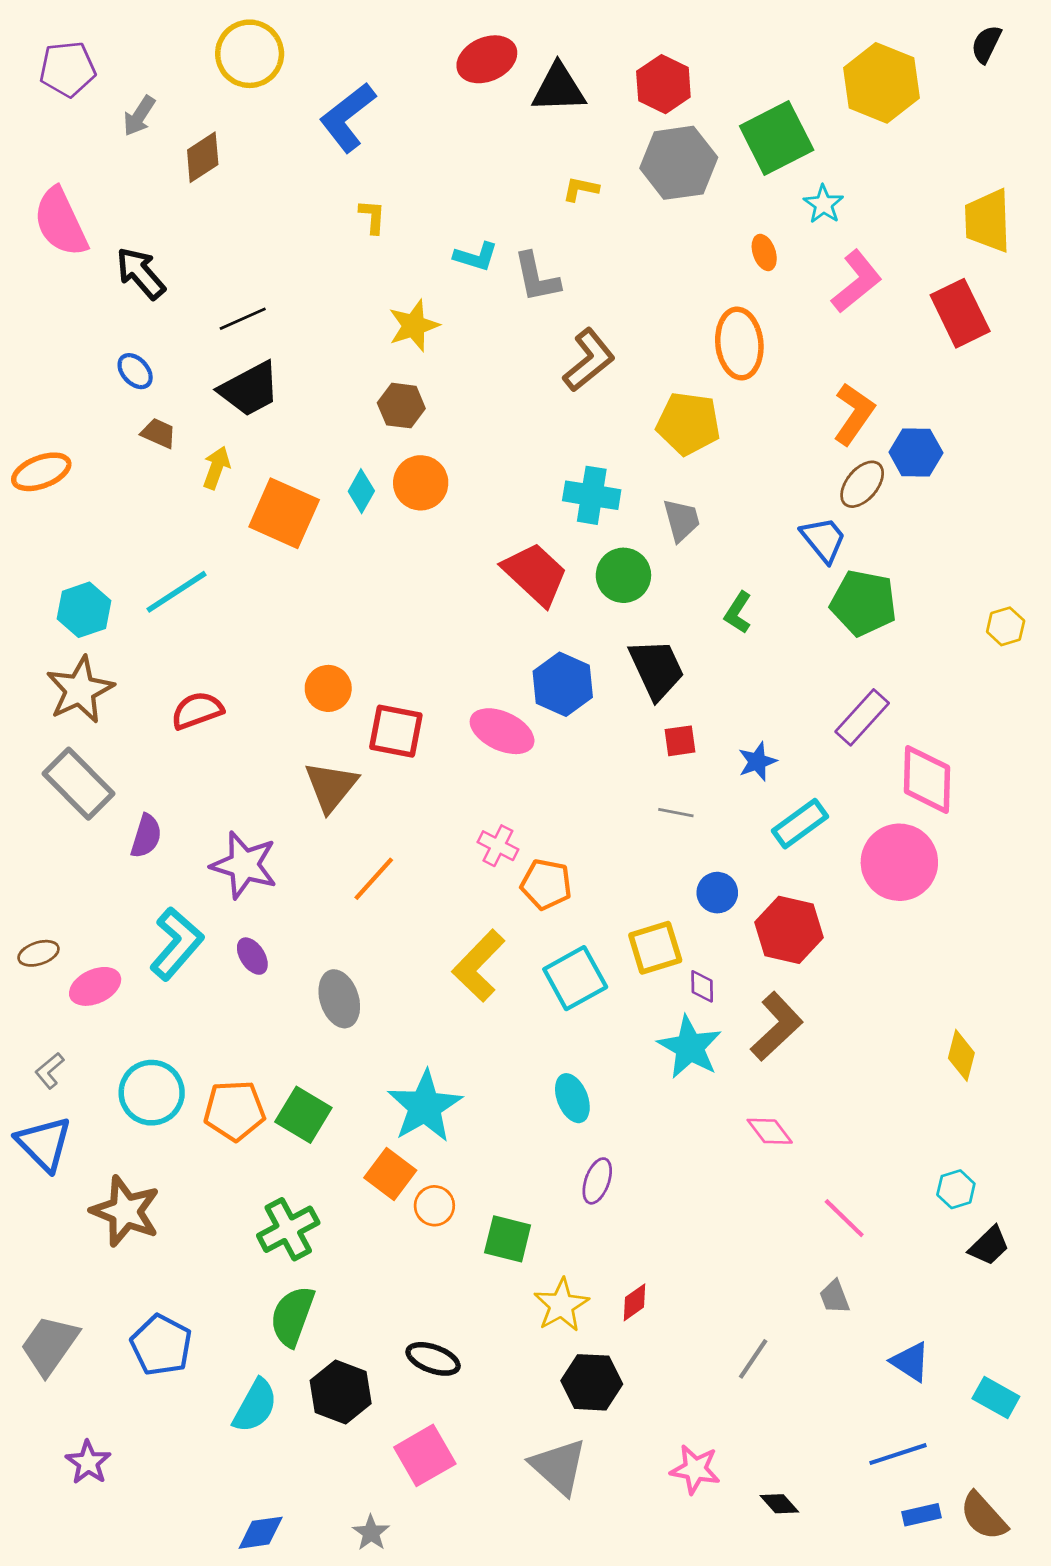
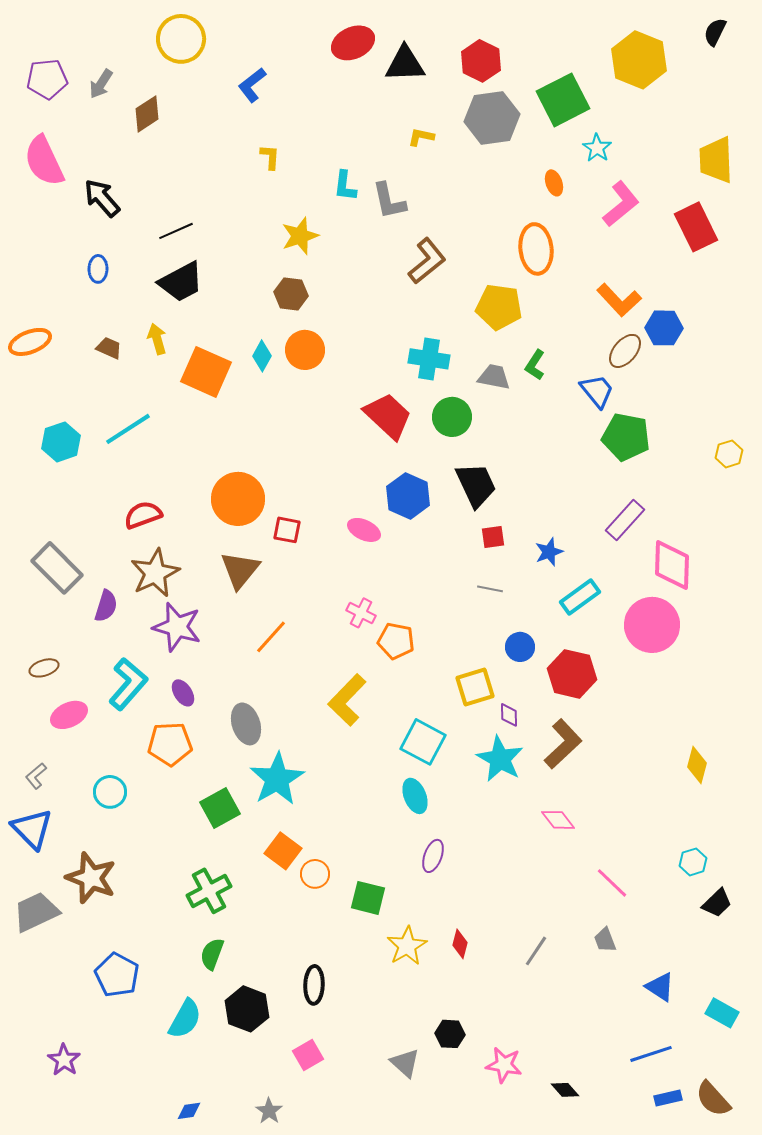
purple pentagon: (67, 69) -> (47, 79), moved
blue L-shape: (348, 117) -> (252, 85), size x0.7
cyan L-shape: (476, 257) -> (345, 186), turned 80
blue ellipse: (135, 371) -> (98, 269), turned 44
orange L-shape: (854, 414) -> (619, 300), turned 102
brown trapezoid: (159, 433) -> (109, 348), moved
yellow arrow: (216, 468) -> (157, 339), turned -36
gray trapezoid: (681, 520) -> (494, 377), turned -64
green L-shape: (738, 613) -> (535, 365), moved
orange circle: (328, 688) -> (238, 499), size x1.6
brown star: (80, 690) -> (155, 573), moved
red square: (396, 731) -> (287, 530), size x0.7
pink ellipse: (502, 731) -> (364, 530), size x0.7
brown ellipse: (39, 953) -> (44, 668), moved
cyan square: (575, 978) -> (423, 742), moved, turned -33
cyan circle: (152, 1093) -> (110, 792), size x0.7
cyan star: (425, 1106) -> (277, 779), moved
orange pentagon: (234, 1111) -> (170, 744), moved
green square: (303, 1115) -> (220, 808), turned 30
red diamond: (634, 1302) -> (460, 944), turned -40
green semicircle: (292, 1316) -> (212, 954), size x0.7
gray trapezoid: (50, 1345) -> (36, 912), moved, turned 30
black ellipse: (433, 1359) -> (314, 985), turned 72
gray line: (753, 1359) -> (536, 951), moved
black hexagon: (592, 1382) -> (450, 1034), moved, size x0.7
pink square: (425, 1455) -> (308, 1055), size x0.7
gray triangle: (559, 1467) -> (405, 1063), size x0.7
blue diamond: (261, 1533) -> (189, 1111), size x0.7

